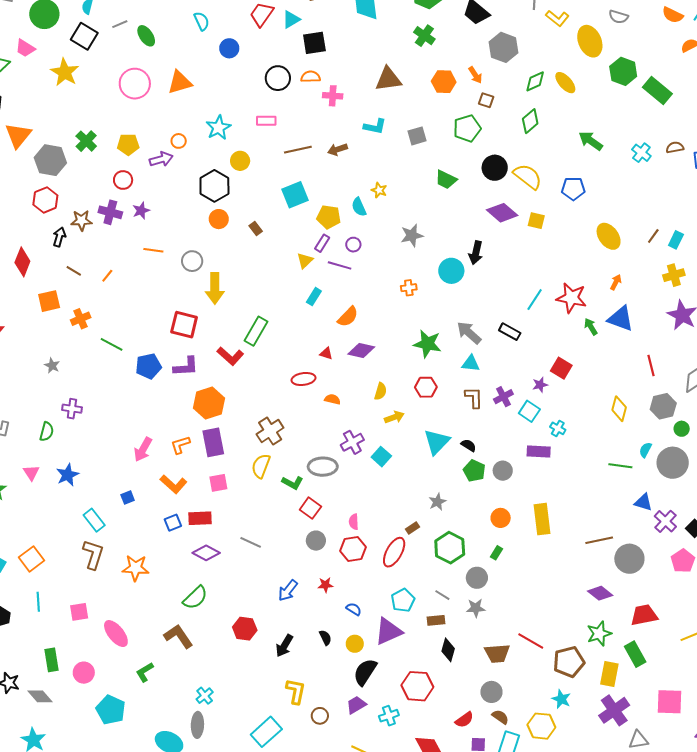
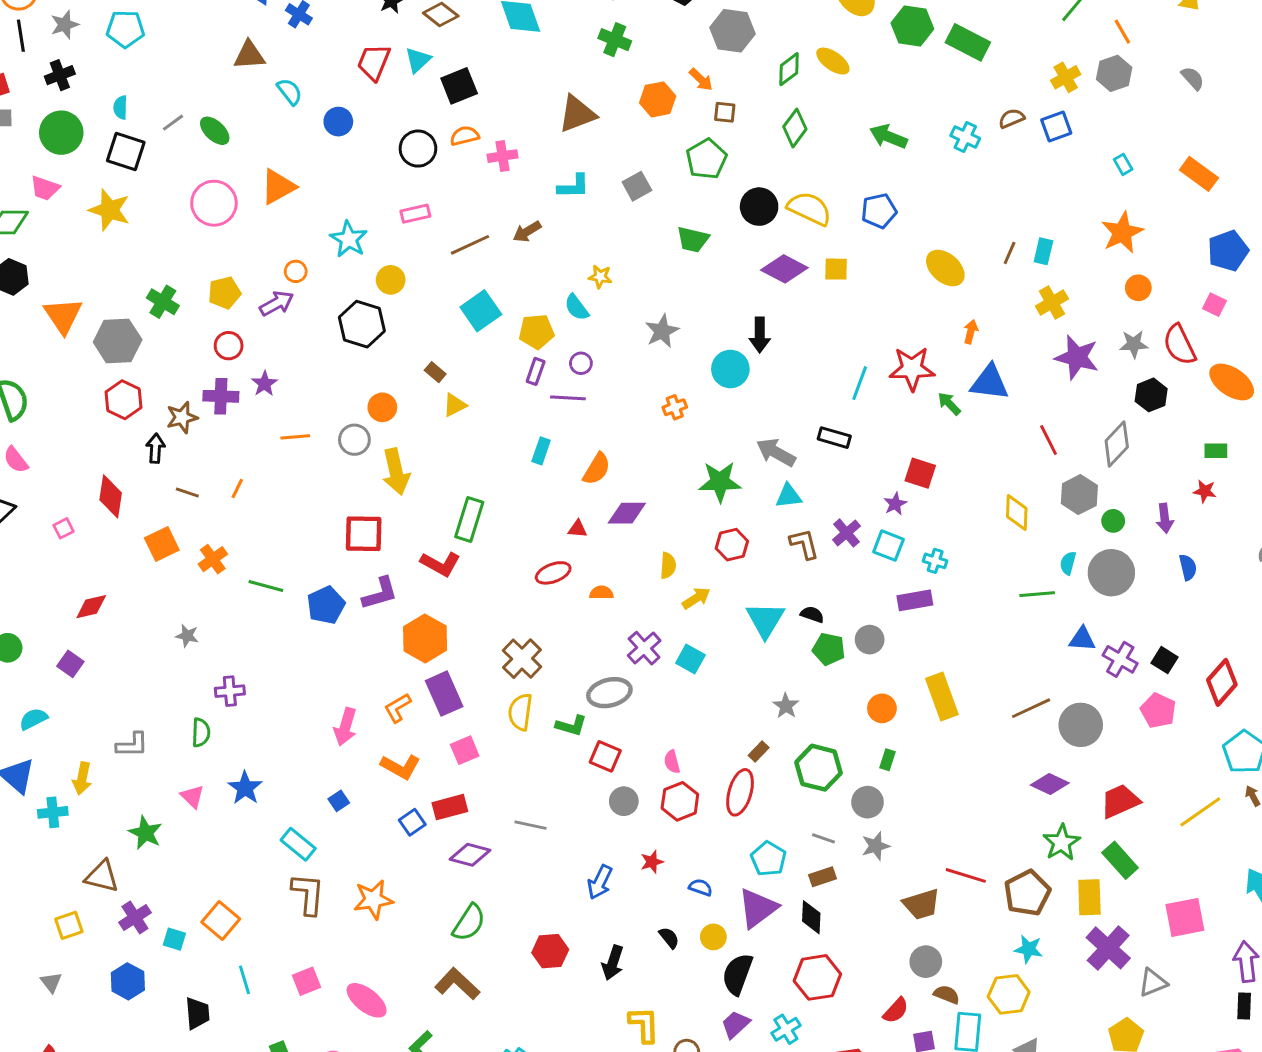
orange circle: (219, 219) -> (382, 407), moved
yellow triangle: (305, 260) -> (455, 405), moved, turned 30
black diamond: (448, 650) -> (811, 917), moved

